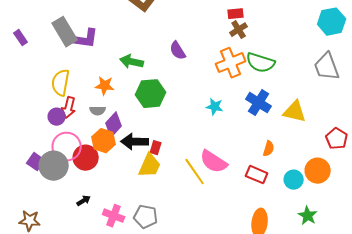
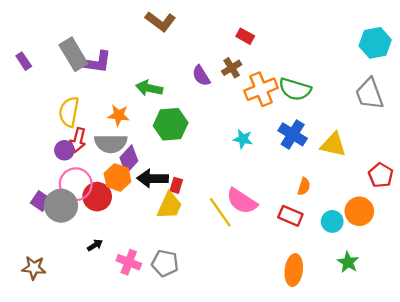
red rectangle: (236, 14) -> (245, 36), moved, turned 35
brown cross: (239, 30) -> (232, 68), moved
gray semicircle: (98, 111) -> (111, 143), size x1.8

